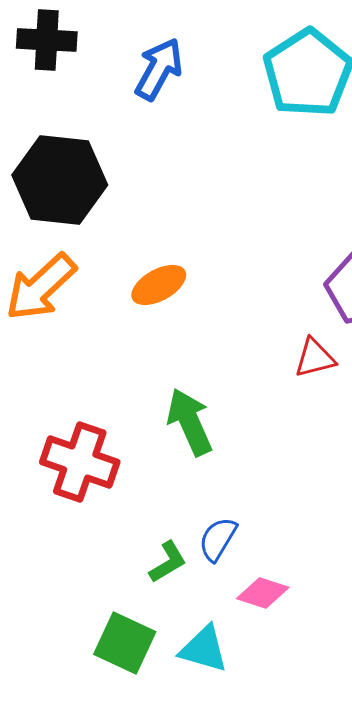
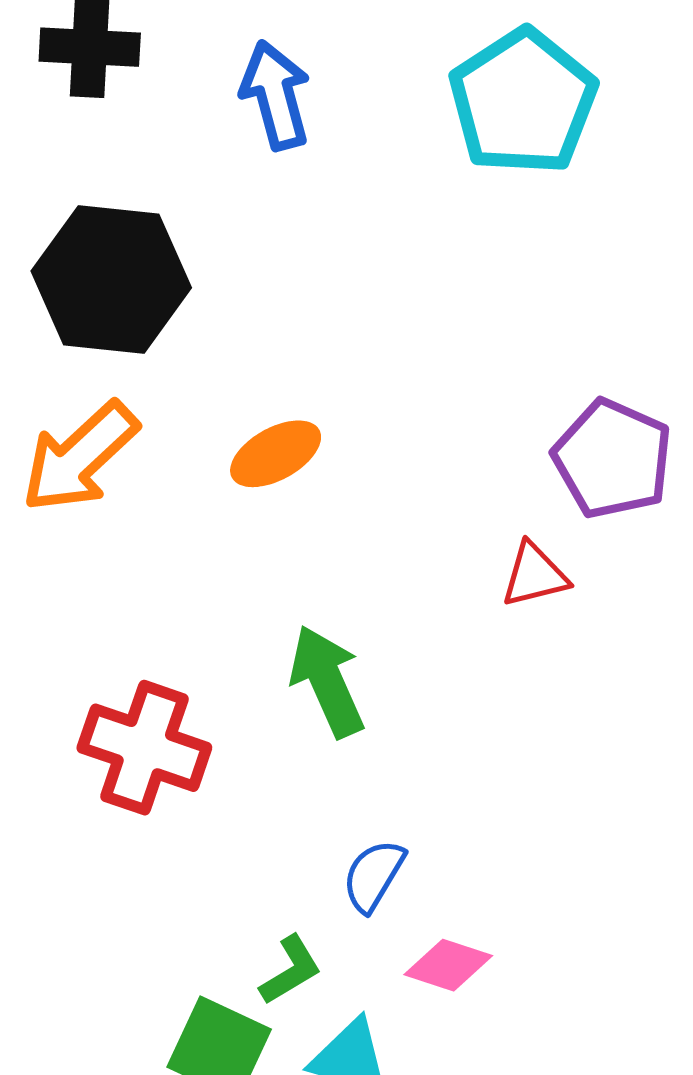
blue arrow: (159, 69) -> (276, 95), turned -44
green L-shape: (168, 562) -> (291, 970), moved

